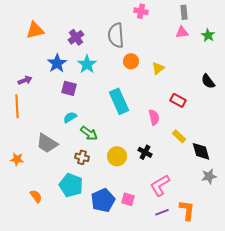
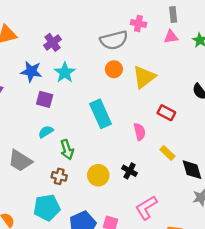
pink cross: (141, 11) -> (138, 23), moved
gray semicircle: (116, 35) -> (114, 40), moved, turned -100
blue star: (57, 63) -> (31, 71), turned -30
yellow triangle: (158, 68) -> (144, 77), size x1.6
green arrow: (89, 133) -> (67, 150), turned 36
cyan pentagon: (71, 185) -> (47, 208), turned -30

